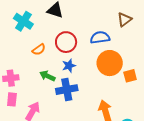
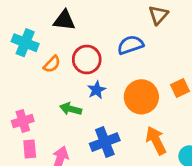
orange semicircle: (39, 50) -> (52, 64), moved
orange circle: (110, 63) -> (141, 97), moved
blue cross: (67, 90) -> (105, 142), moved

